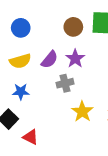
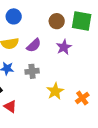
purple star: (75, 59) -> (64, 47), moved
gray cross: (65, 83) -> (32, 71), moved

